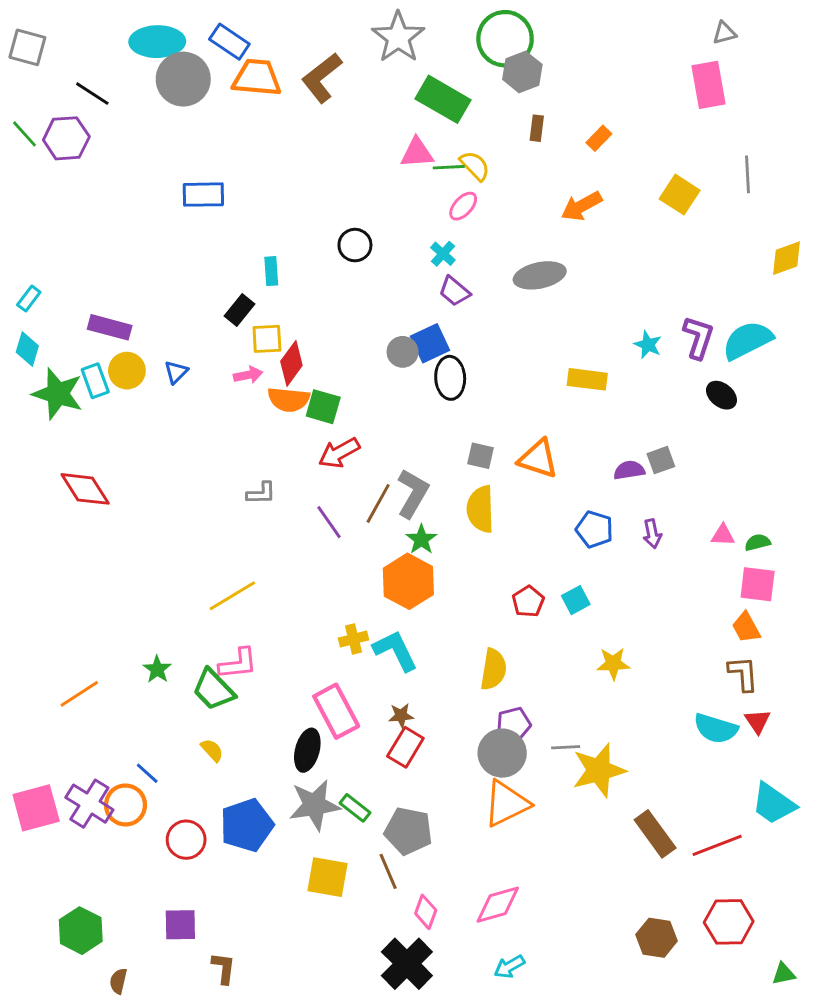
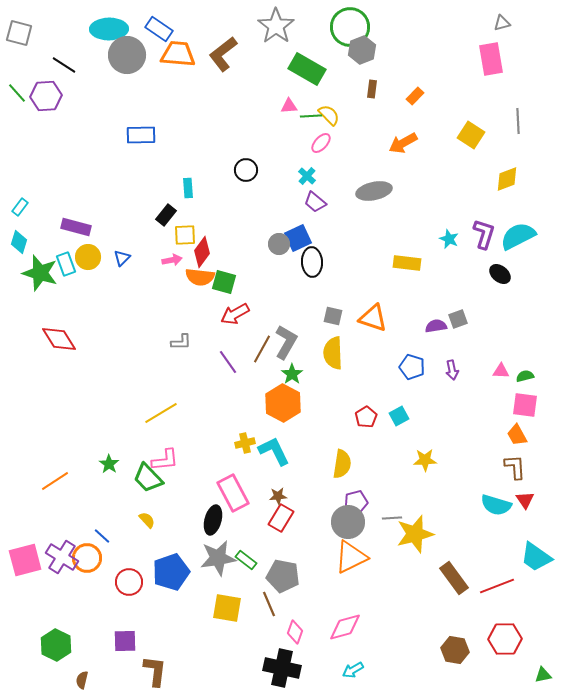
pink triangle: (417, 153) -> (289, 106), size x0.7
yellow diamond: (786, 258) -> (507, 179), moved
black cross: (407, 964) -> (282, 668), turned -33
brown L-shape: (224, 968) -> (155, 671), size x1.4

